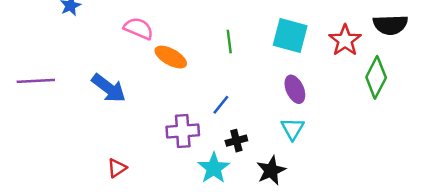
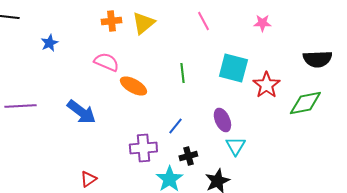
red star: (345, 40) -> (266, 85), moved
green diamond: (376, 77) -> (305, 103), turned 52
purple ellipse: (295, 89) -> (222, 120), moved

